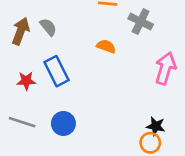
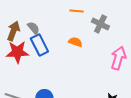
blue rectangle: (57, 71) -> (39, 45), moved
red star: (26, 81) -> (17, 52), moved, size x1.6

